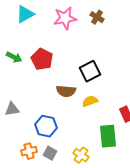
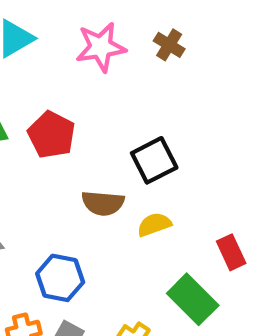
green rectangle: (108, 136) -> (193, 299), turned -40

